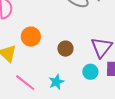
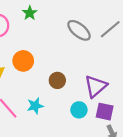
cyan star: (56, 82) -> (35, 106), moved

